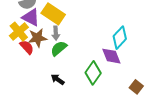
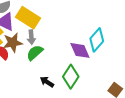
purple diamond: (111, 56) -> (80, 50), moved
black arrow: (58, 79) -> (47, 82), moved

